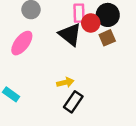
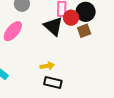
black rectangle: (73, 102) -> (53, 82), turned 66

